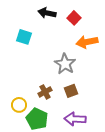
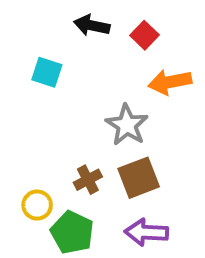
brown square: (71, 91) -> (139, 178), size x1.5

